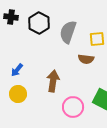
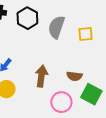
brown semicircle: (86, 59) -> (74, 76), moved

